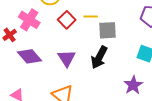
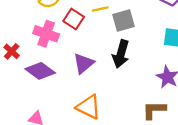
pink cross: (29, 20) -> (46, 34), moved
purple triangle: (67, 58) -> (84, 63), turned 36

